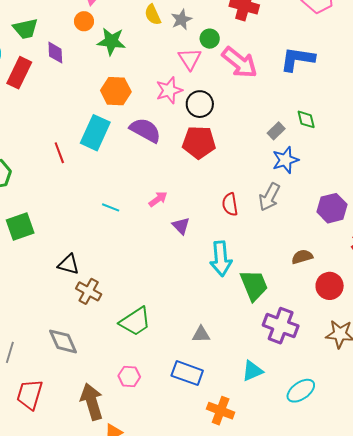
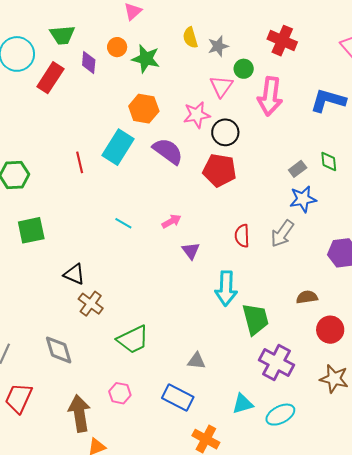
orange circle: (84, 21) -> (117, 47), moved
pink arrow: (239, 62) -> (270, 96), turned 51
cyan ellipse: (301, 391) -> (280, 415), moved

